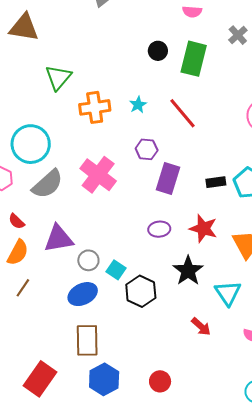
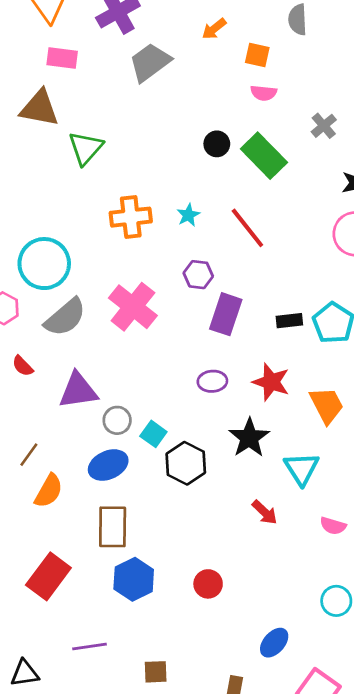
green rectangle: (194, 59) -> (264, 156), turned -60
green triangle: (58, 77) -> (86, 148), moved
orange semicircle: (18, 253) -> (49, 491), moved

